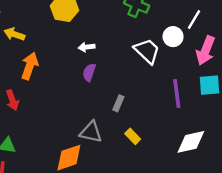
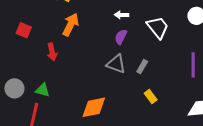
white trapezoid: (147, 51) -> (158, 27), moved
gray triangle: (91, 132) -> (116, 64), moved

